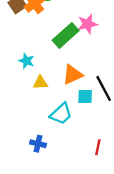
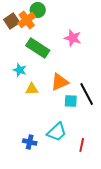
pink star: (88, 24) -> (73, 38), turned 30
green rectangle: (66, 35) -> (38, 48), moved, turned 75
cyan trapezoid: (61, 114) -> (57, 132), moved

